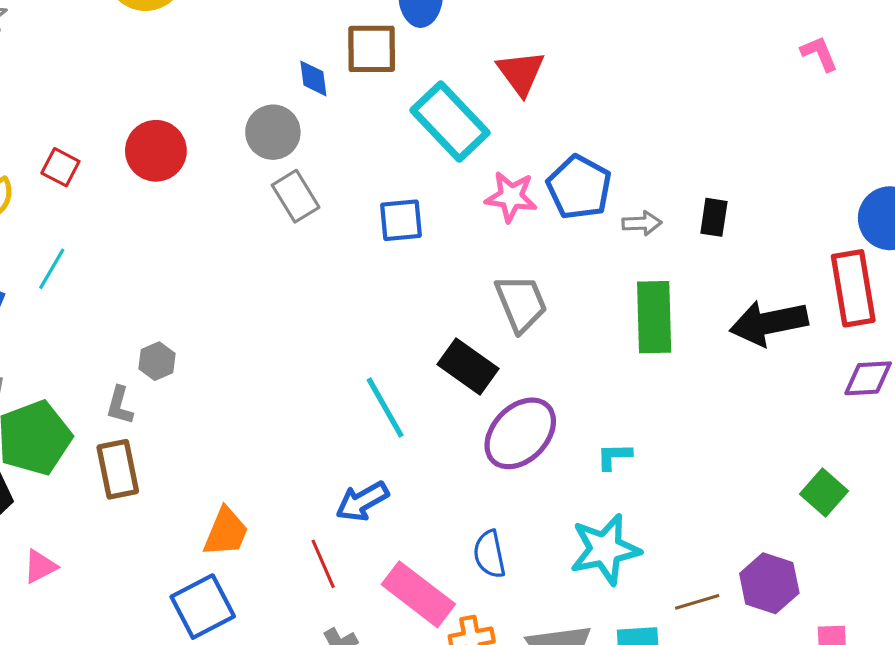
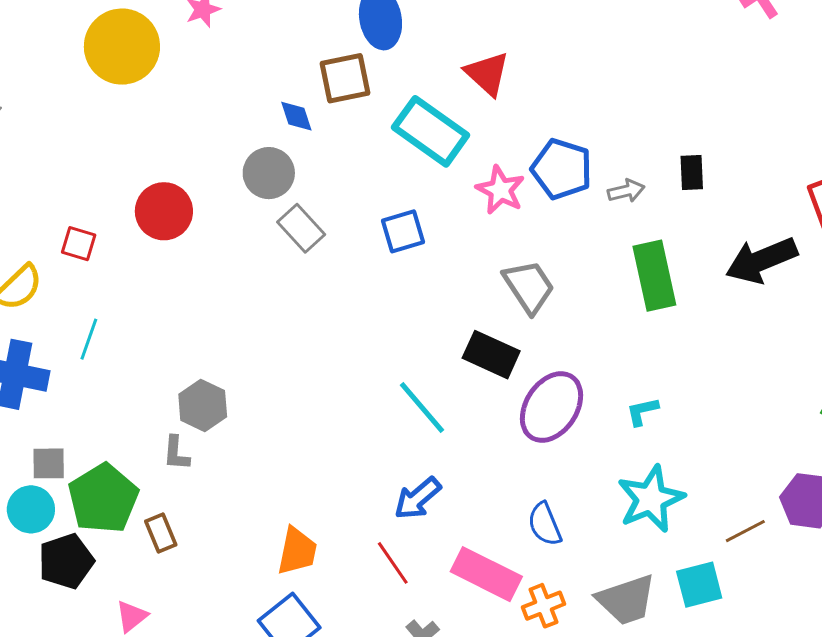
pink star: (511, 197) -> (500, 190), turned 30
gray hexagon: (157, 361) -> (203, 405), size x1.4
brown rectangle: (118, 469) -> (161, 533), moved, size x0.7

